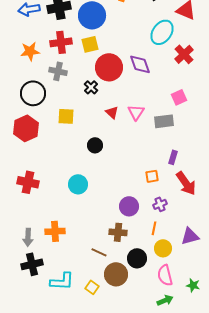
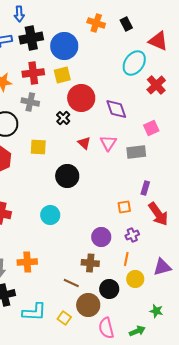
purple diamond: (140, 64) -> (116, 109), moved
black circle: (95, 145) -> (67, 176), size x1.5
pink semicircle: (165, 275) -> (106, 328), moved
green star: (193, 285) -> (156, 311), moved

